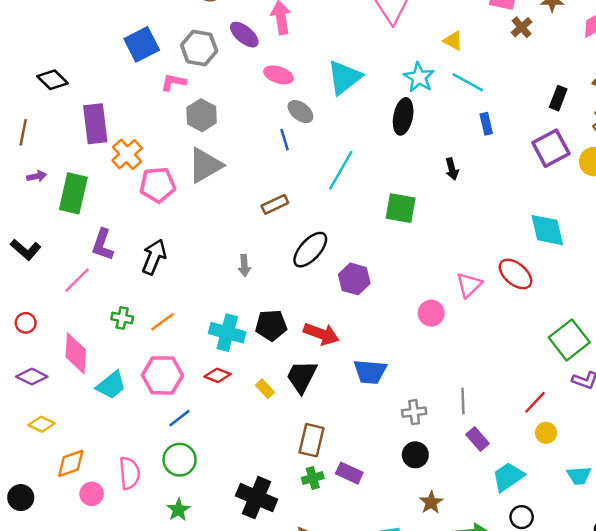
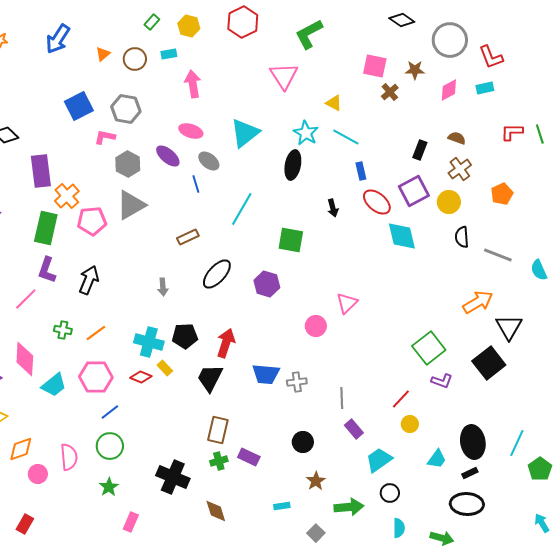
purple ellipse: (244, 35) -> (168, 156), moved
green rectangle: (73, 193) -> (46, 228), moved
cyan diamond: (547, 230) -> (402, 236), moved
red ellipse: (515, 274) -> (377, 202), moved
purple hexagon: (354, 279) -> (267, 284), moved
red arrow: (321, 334) -> (226, 343), turned -92
yellow rectangle: (265, 389) -> (165, 368), moved
gray cross: (414, 412) -> (297, 382), moved
cyan trapezoid: (579, 476) -> (437, 459), turned -50

